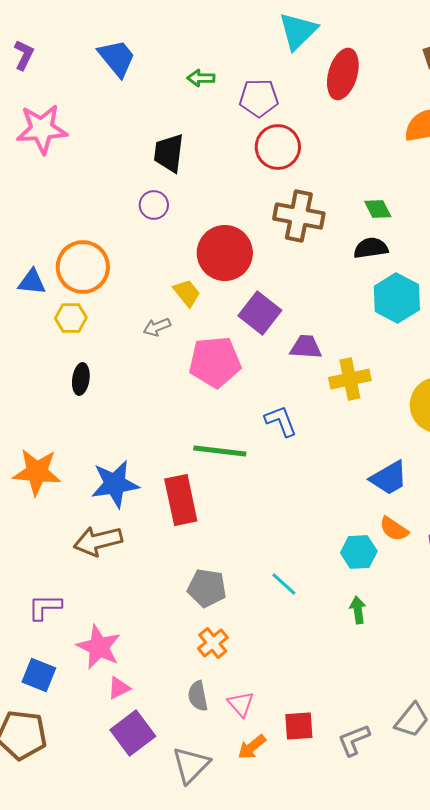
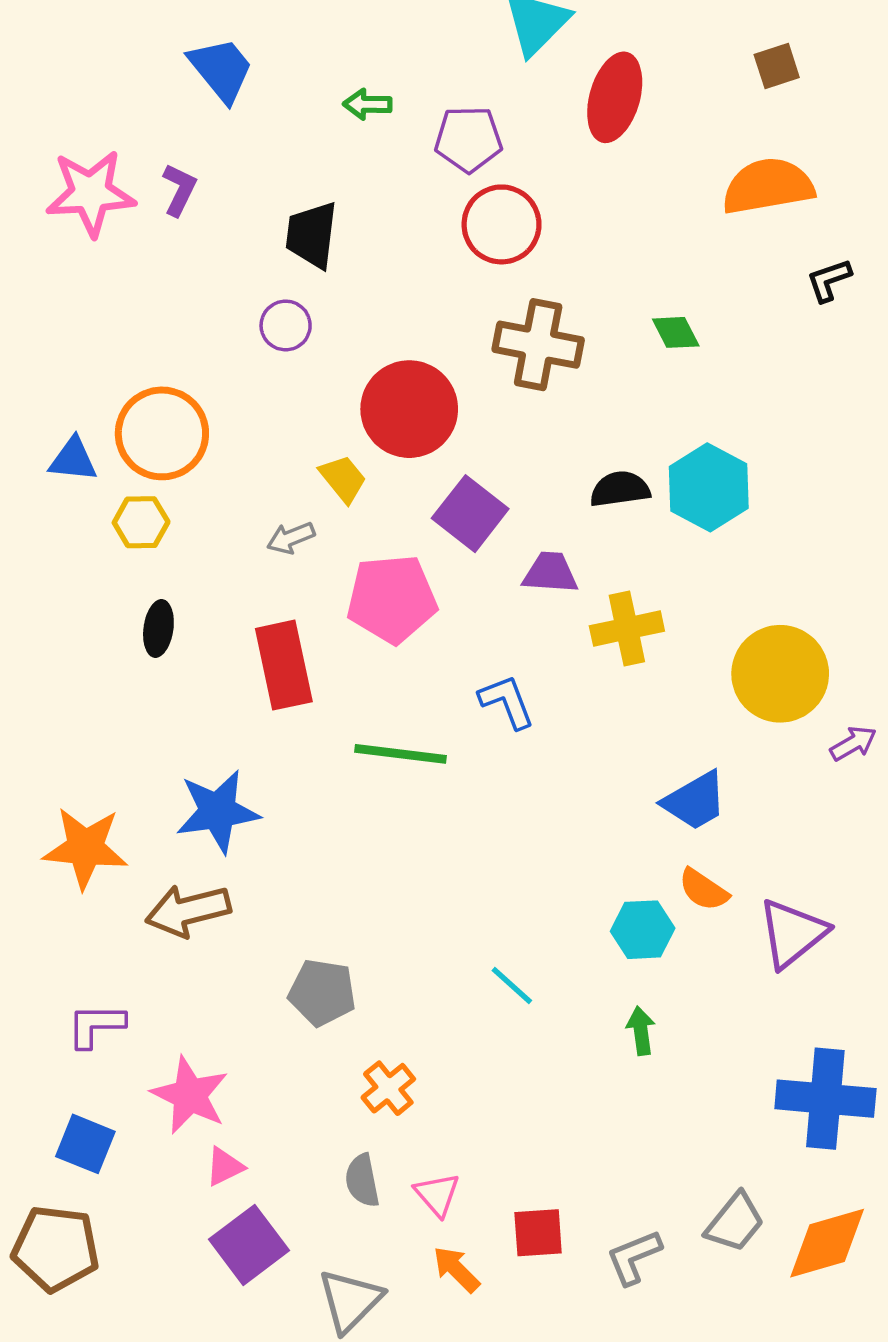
purple L-shape: (24, 55) -> (179, 190), moved
black semicircle: (371, 248) -> (620, 489), moved
orange star: (37, 472) -> (85, 848), moved
red rectangle: (181, 500) -> (284, 665), moved
gray pentagon: (207, 588) -> (322, 992), moved
orange arrow: (252, 747) -> (456, 1269), turned 84

